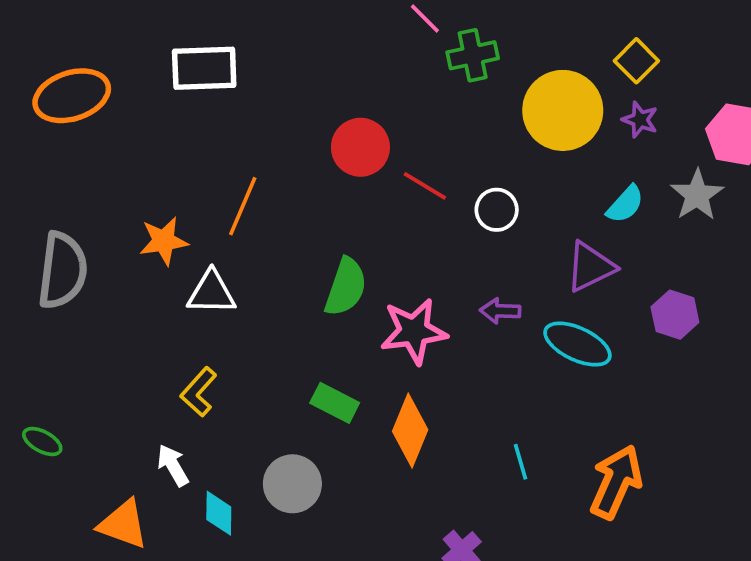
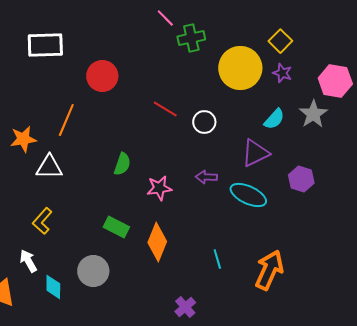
red circle: (360, 147) -> (102, 76), moved
green semicircle: (346, 287) -> (122, 164), size x0.7
pink star: (414, 331) -> (159, 188), size x0.7

